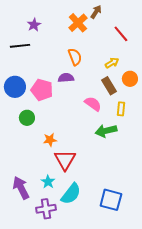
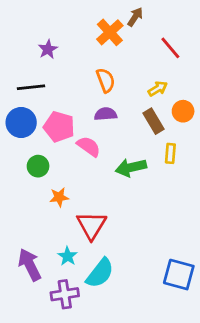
purple star: (34, 25) -> (48, 49), moved
black line: (20, 46) -> (31, 87), moved
purple semicircle: (66, 78) -> (106, 114), moved
pink semicircle: (93, 104) -> (89, 146), moved
green arrow: (106, 131) -> (131, 168), moved
orange star: (50, 140) -> (59, 197), moved
blue square: (111, 200) -> (179, 275), moved

